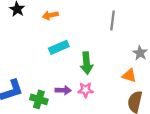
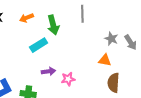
green arrow: (87, 63) -> (53, 25), moved
purple arrow: (63, 90) -> (48, 71), moved

